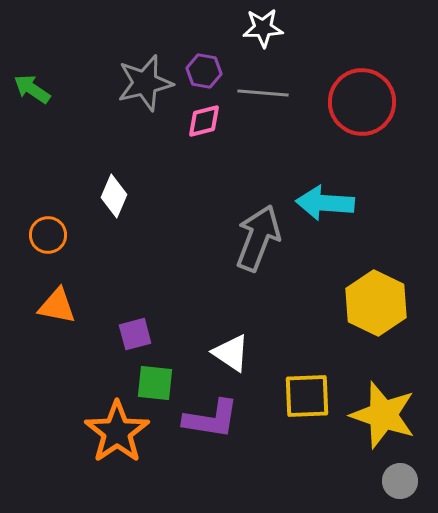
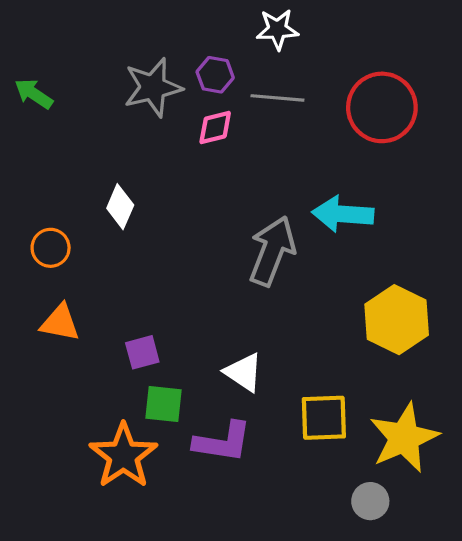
yellow star: (383, 415) -> (404, 438), turned 30
gray circle: (400, 481) -> (370, 501), moved

